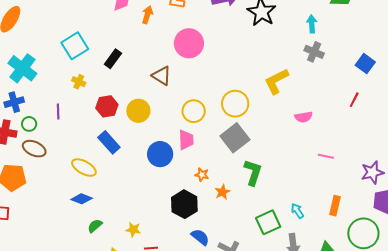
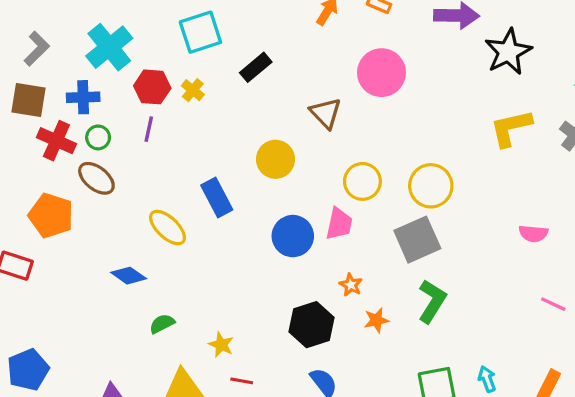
yellow L-shape: (276, 81) -> (511, 128), moved
red hexagon: (107, 106) -> (152, 87), moved
blue diamond: (82, 199) -> (129, 276), moved

